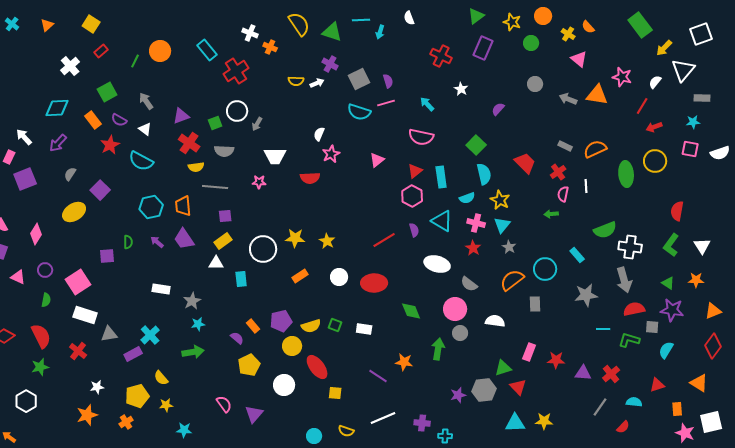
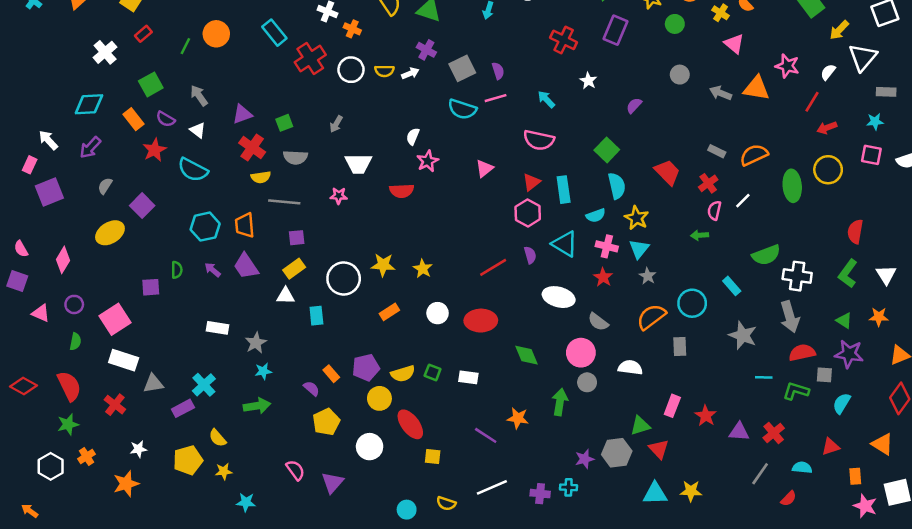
white circle: (237, 111) -> (351, 70), moved
white line: (586, 186) -> (743, 201), turned 48
gray star: (586, 295) -> (743, 335), turned 30
red star: (556, 360) -> (706, 416), turned 30
orange cross: (126, 422) -> (87, 456), moved
cyan cross: (445, 436) -> (569, 487), moved

